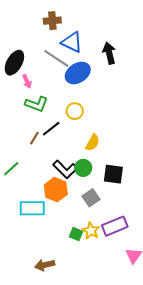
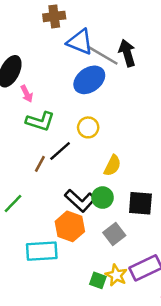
gray line: (56, 59) -> (102, 55), moved

